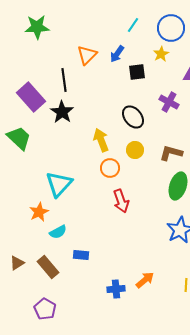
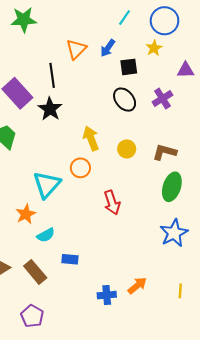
purple cross: (169, 102) -> (162, 99), turned 30
black ellipse: (133, 117) -> (125, 100), moved
orange circle: (110, 168) -> (80, 168), moved

